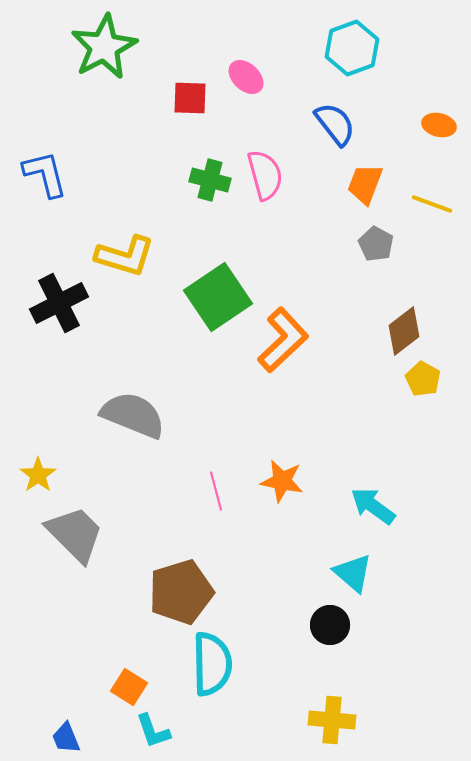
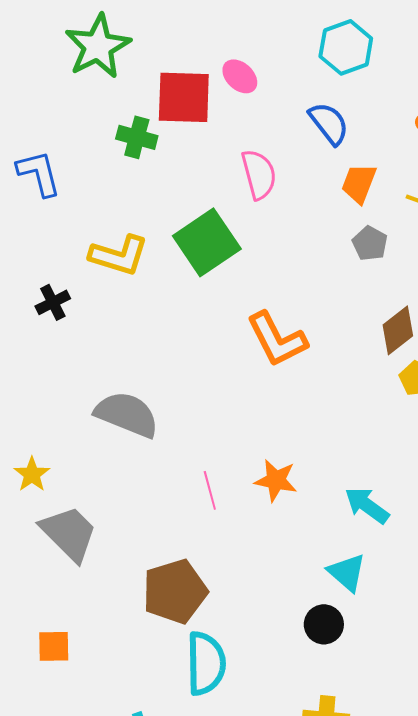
red square: (190, 98) -> (184, 97), size x1.6
green cross: (210, 180) -> (137, 137), moved
green square: (218, 297) -> (207, 242), moved
black cross: (59, 303) -> (53, 302), size x0.6
orange L-shape: (283, 340) -> (277, 339), turned 106
orange square: (129, 687) -> (54, 646), moved, turned -33

